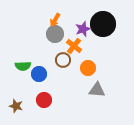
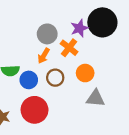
orange arrow: (55, 20) -> (44, 56), moved
brown circle: (63, 60) -> (55, 78), moved
red circle: (44, 100) -> (35, 110), size x1.5

